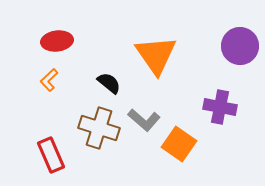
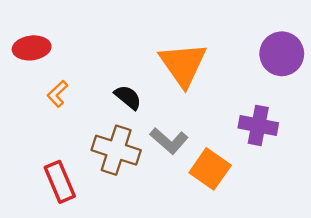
red ellipse: (57, 41) -> (32, 48), moved

